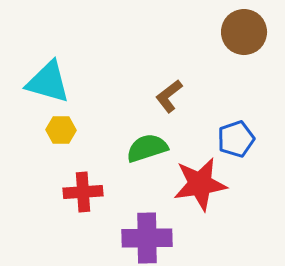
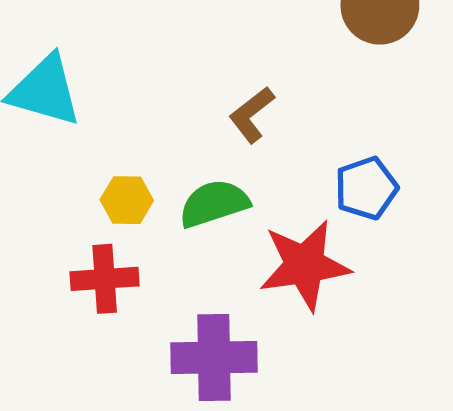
yellow hexagon: (61, 130) -> (127, 200), moved

